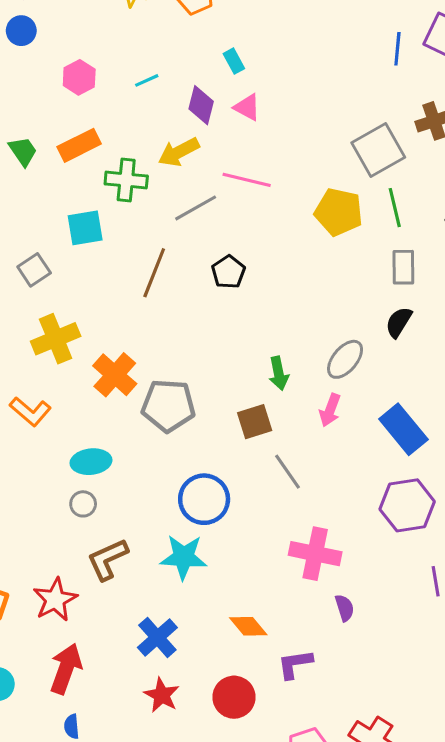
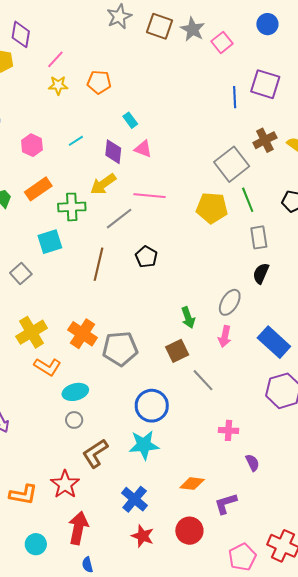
yellow cross: (56, 339) -> (32, 332), moved
orange L-shape: (30, 411) -> (48, 367), moved
pink cross: (315, 554) -> (229, 430), size x0.6
orange diamond: (248, 626) -> (192, 484), turned -35

